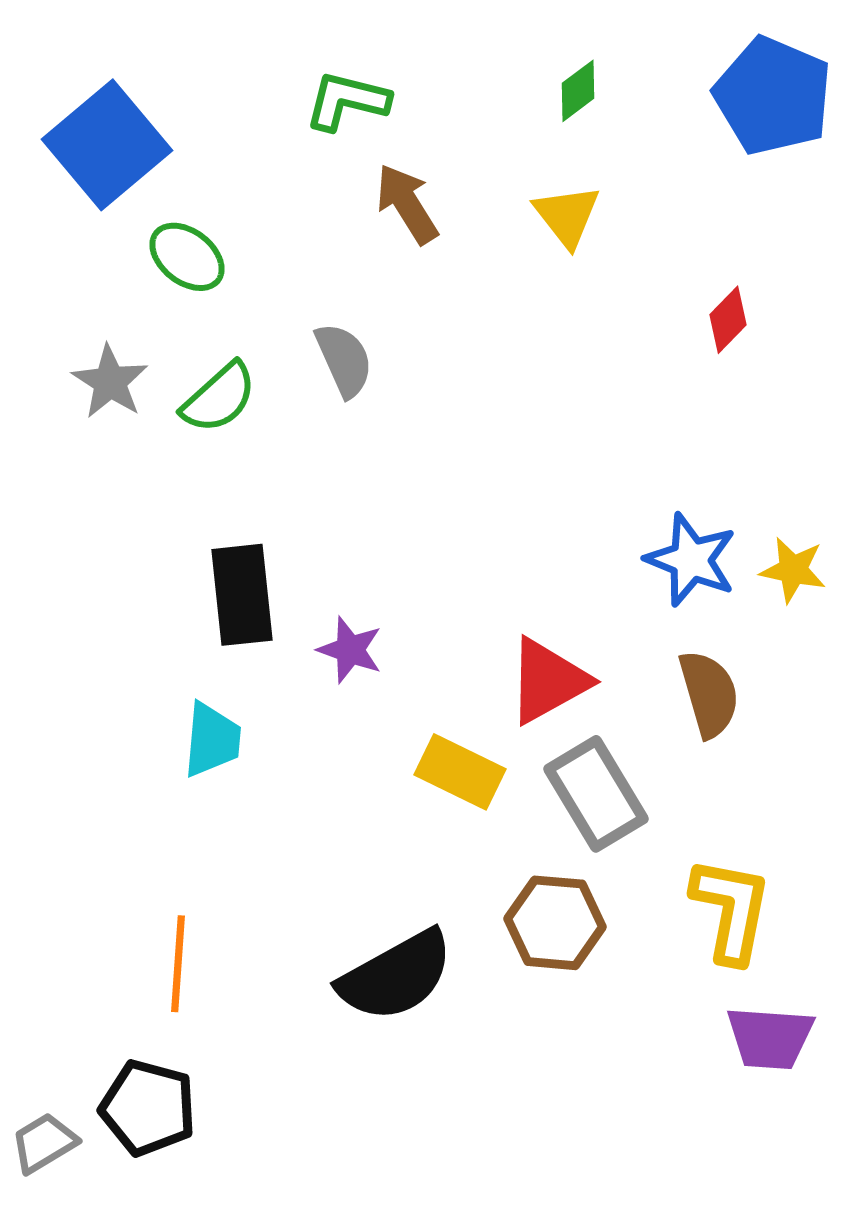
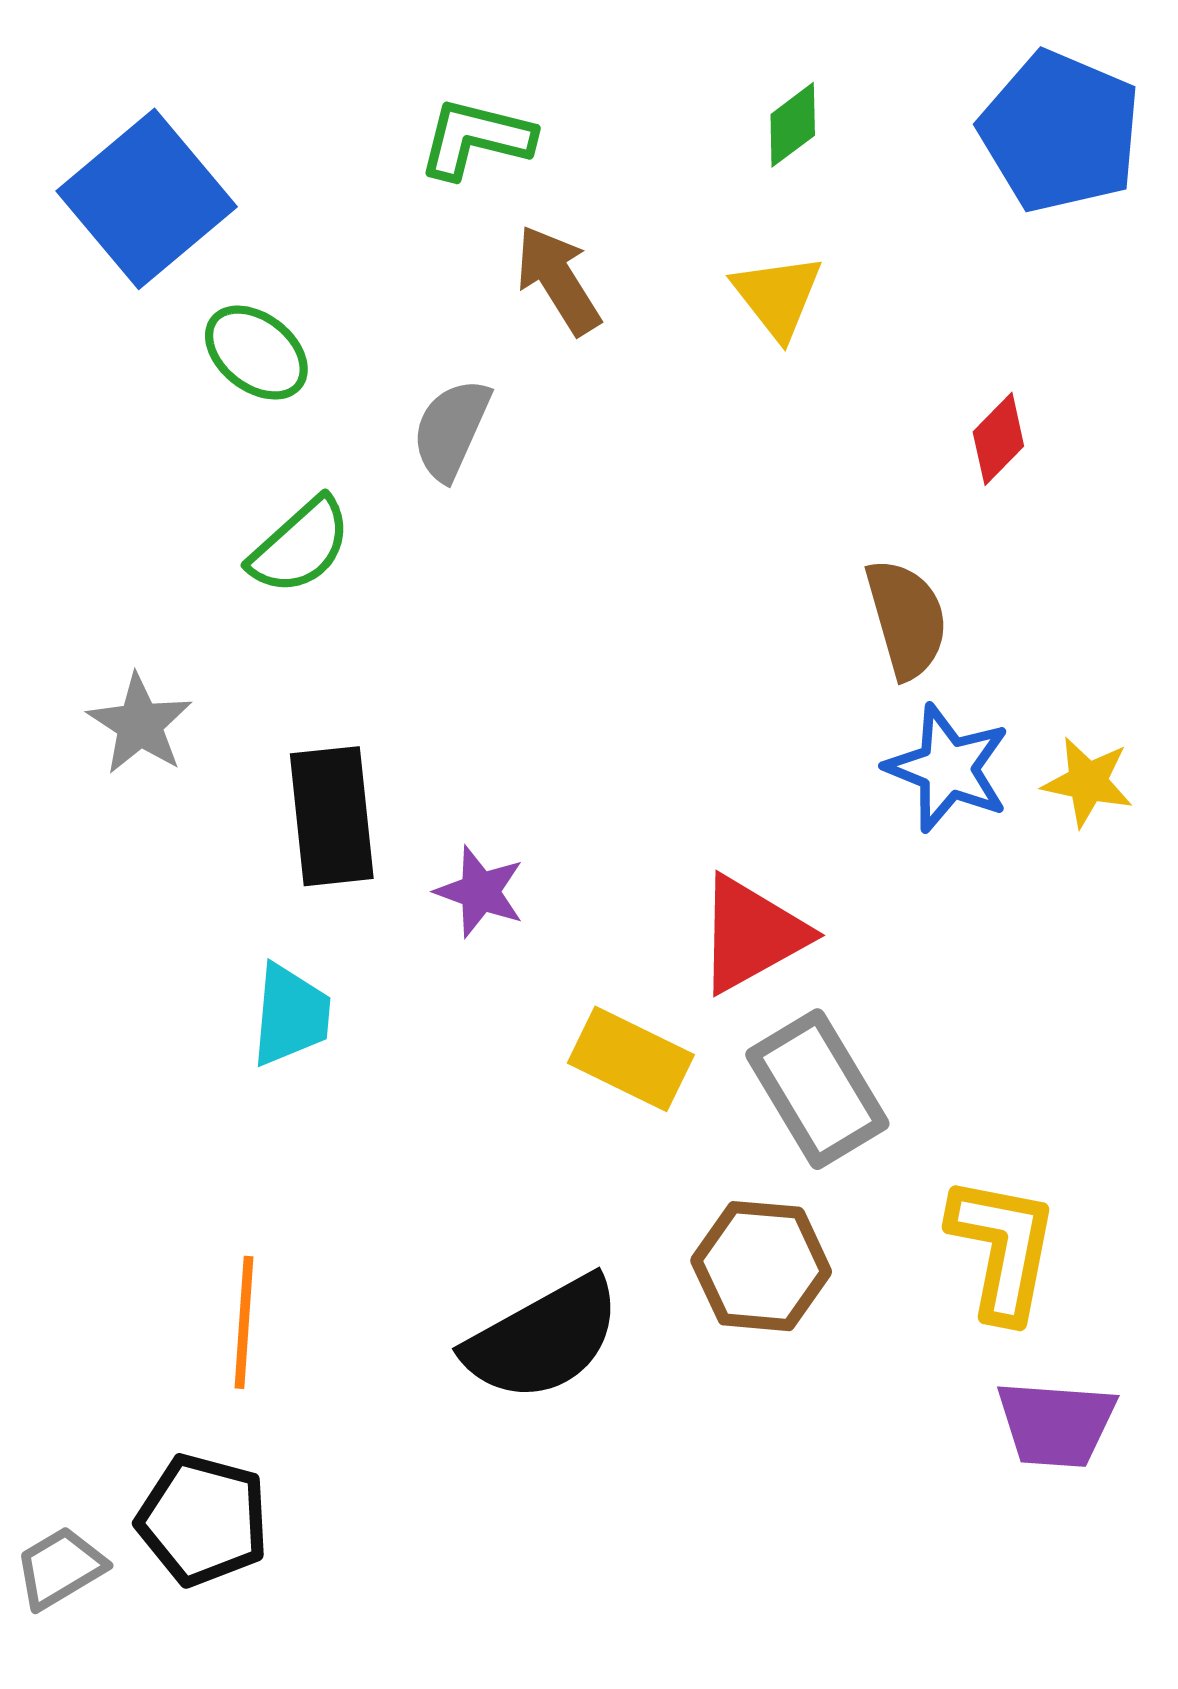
gray semicircle: (344, 360) -> (451, 429), moved, turned -132
gray star: (110, 382) -> (140, 724), moved
brown semicircle: (709, 694) -> (907, 619), moved

